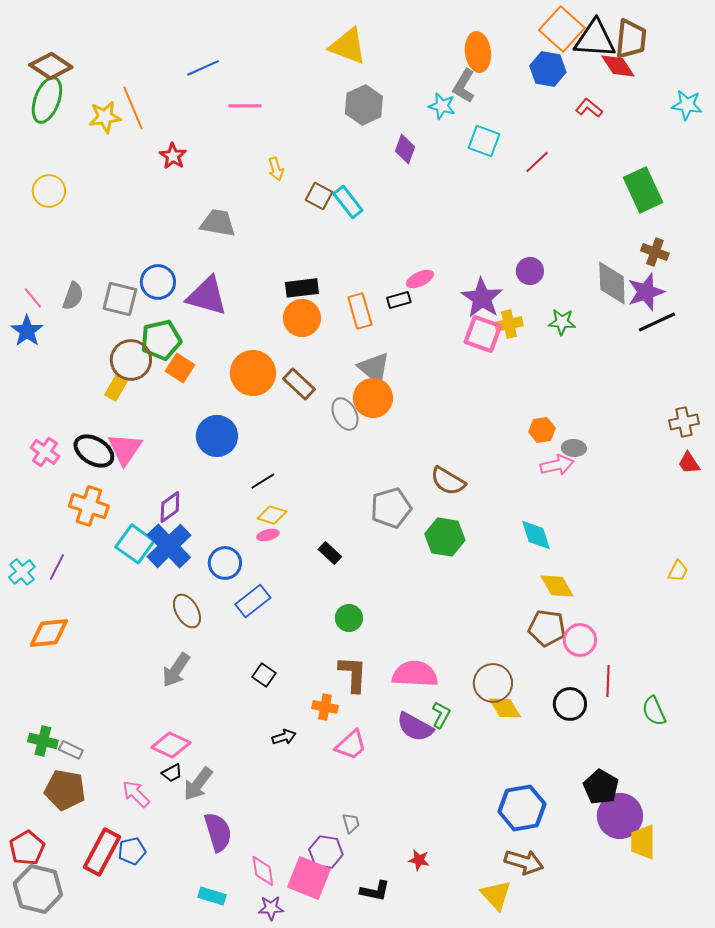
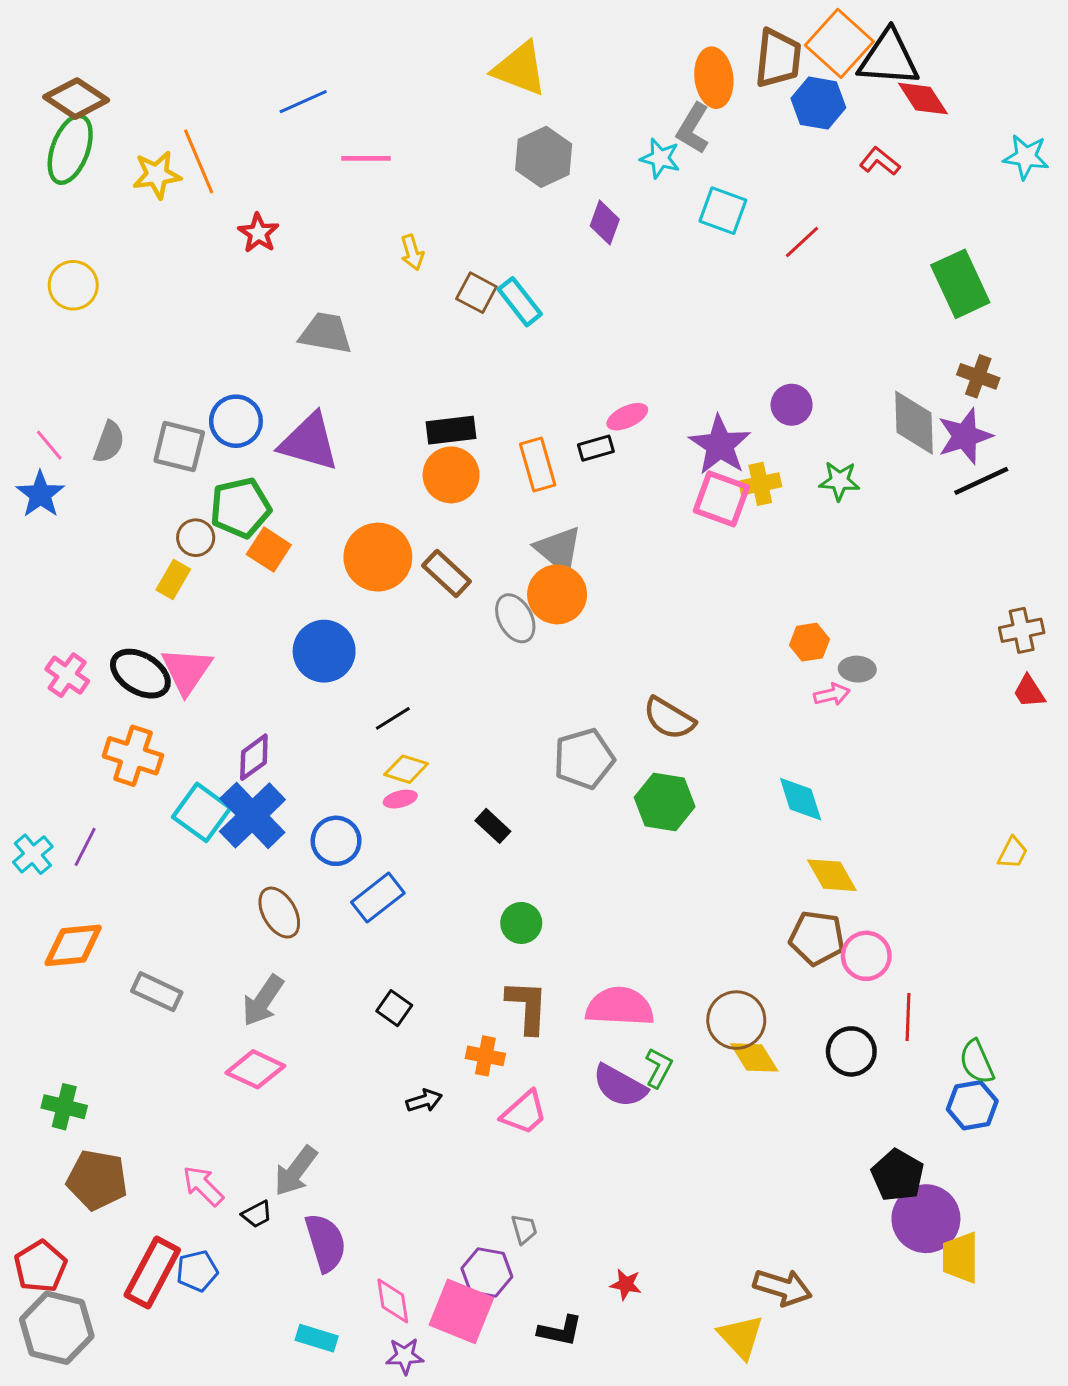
brown trapezoid: (631, 39) -> (778, 58), moved
brown circle: (131, 360) -> (196, 538), size x0.6
pink arrow: (557, 465) -> (832, 694), size x0.7
pink diamond: (171, 745) -> (255, 1069), moved
gray rectangle: (71, 750) -> (157, 992), moved, size x1.4
black trapezoid: (172, 773) -> (257, 1214), moved
blue hexagon: (522, 808) -> (972, 1105), moved, size x0.7

